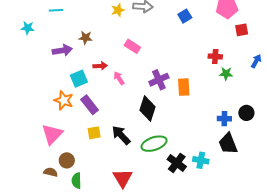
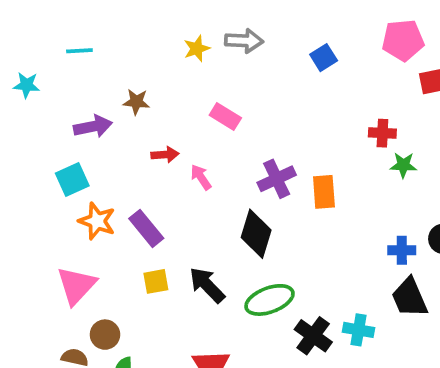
cyan square: (79, 79) -> (72, 180), moved

